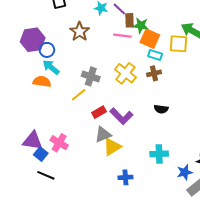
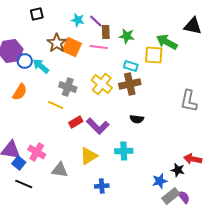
green star: (141, 25) -> (127, 36), moved
orange square: (150, 39) -> (72, 47), moved
cyan arrow: (51, 67) -> (41, 66), moved
brown cross: (154, 73) -> (130, 84), size x1.5
orange semicircle: (42, 82) -> (20, 92), turned 114
yellow line: (79, 95) -> (56, 105), turned 63
gray triangle: (103, 135) -> (60, 170), moved, turned 30
cyan cross: (159, 154) -> (124, 151), moved

